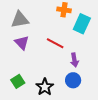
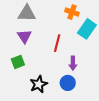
red line: (55, 43) -> (57, 43), turned 66
green square: (18, 81) -> (18, 62), moved

